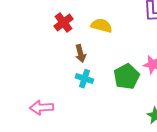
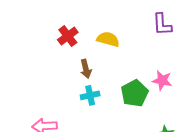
cyan cross: (84, 79) -> (90, 95), turned -30

